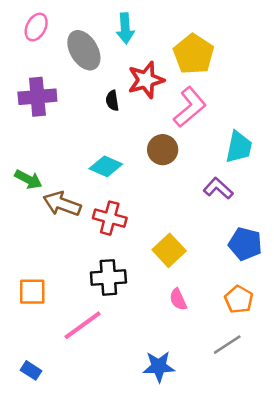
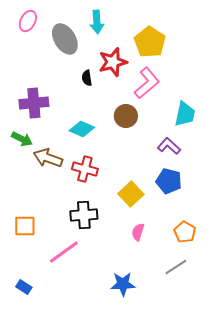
purple cross: (37, 97) -> (34, 103), moved
blue pentagon: (245, 244) -> (169, 181), moved
pink semicircle: (178, 299) -> (138, 232), turned 42

